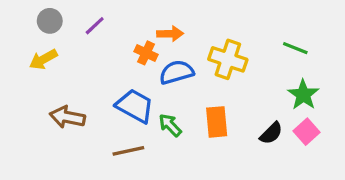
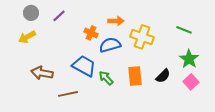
orange arrow: (170, 34) -> (116, 21), moved
black semicircle: (271, 133) -> (163, 76), moved
brown line: (128, 151) -> (68, 94), moved

